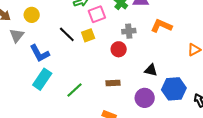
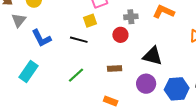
black line: (67, 34) -> (79, 40), moved, turned -30
black triangle: (151, 70) -> (153, 56), size x1.5
cyan rectangle: (42, 79) -> (28, 71), moved
blue hexagon: (174, 89) -> (177, 89), moved

